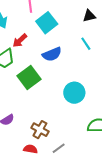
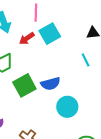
red arrow: (20, 40) -> (27, 38), moved
blue semicircle: (52, 54) -> (50, 84), moved

